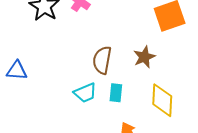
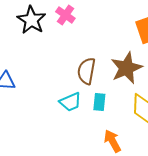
brown star: (144, 57) -> (126, 68), size x1.5

